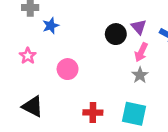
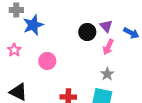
blue star: (51, 26) -> (33, 25), size x1.5
gray star: (140, 75) -> (107, 74), moved

